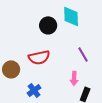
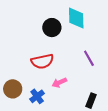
brown circle: (11, 69) -> (13, 89), moved
pink arrow: (74, 78) -> (59, 83), moved, turned 64

